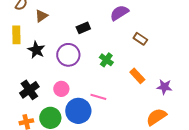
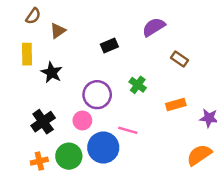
purple circle: (68, 55) -> (97, 95), moved
orange rectangle: (137, 76) -> (176, 104), turned -63

